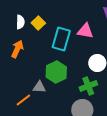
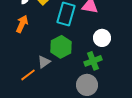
gray triangle: (39, 87) -> (44, 62), turned -40

